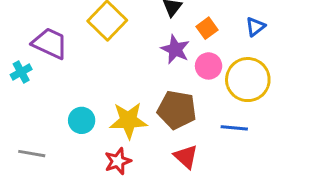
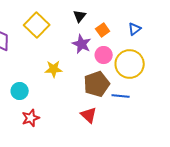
brown pentagon: (177, 110) -> (97, 84), moved, turned -30
yellow star: (128, 120) -> (54, 69), moved, size x0.7
red star: (118, 161) -> (31, 118), moved

